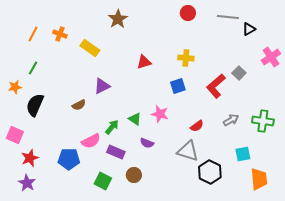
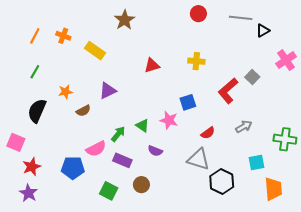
blue square: (178, 86) -> (188, 102), moved
orange star: (15, 87) -> (65, 92), moved
green cross: (263, 121) -> (285, 139), moved

